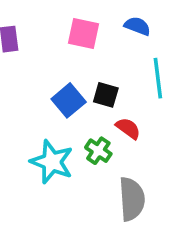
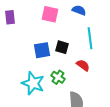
blue square: (69, 100) -> (42, 50), turned 30
red semicircle: (128, 128) -> (83, 65), moved

